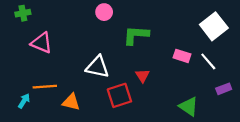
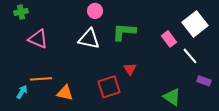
pink rectangle: (182, 56) -> (169, 39), moved, turned 35
white triangle: (98, 67) -> (89, 39), moved
purple rectangle: (224, 89) -> (204, 81), turned 40

